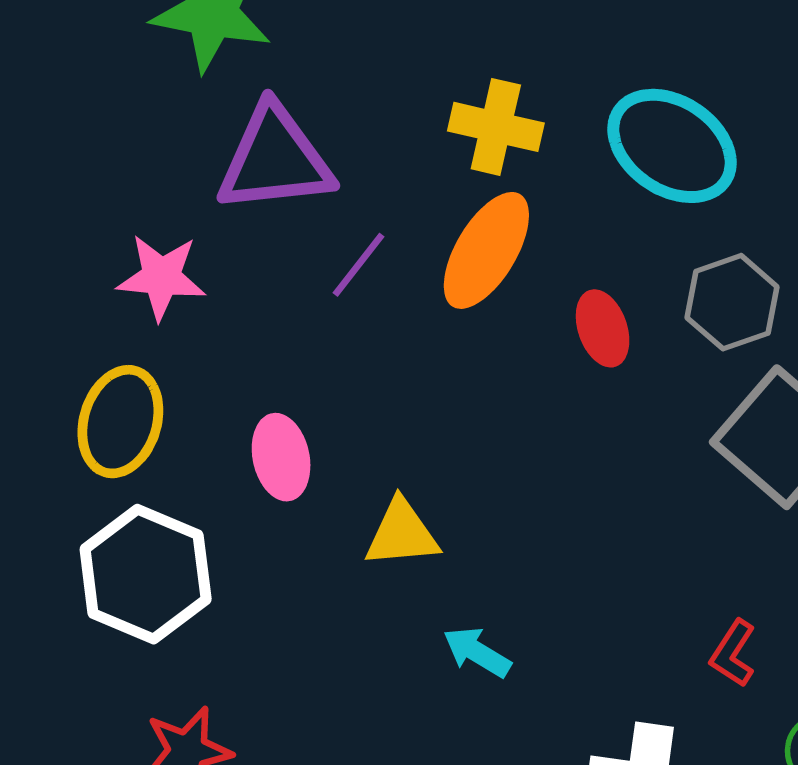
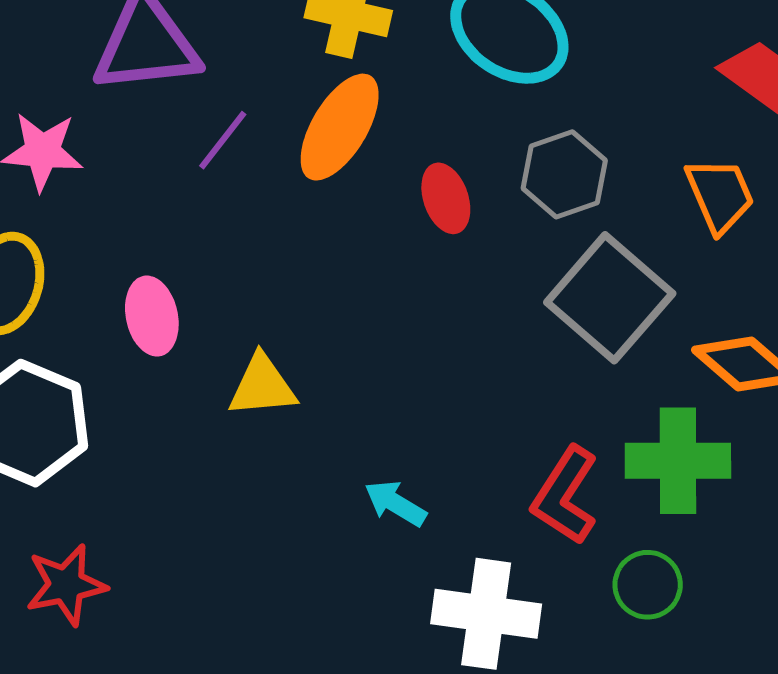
cyan arrow: (477, 652) -> (395, 503), moved
red L-shape: (733, 653) -> (565, 496), size x1.6

